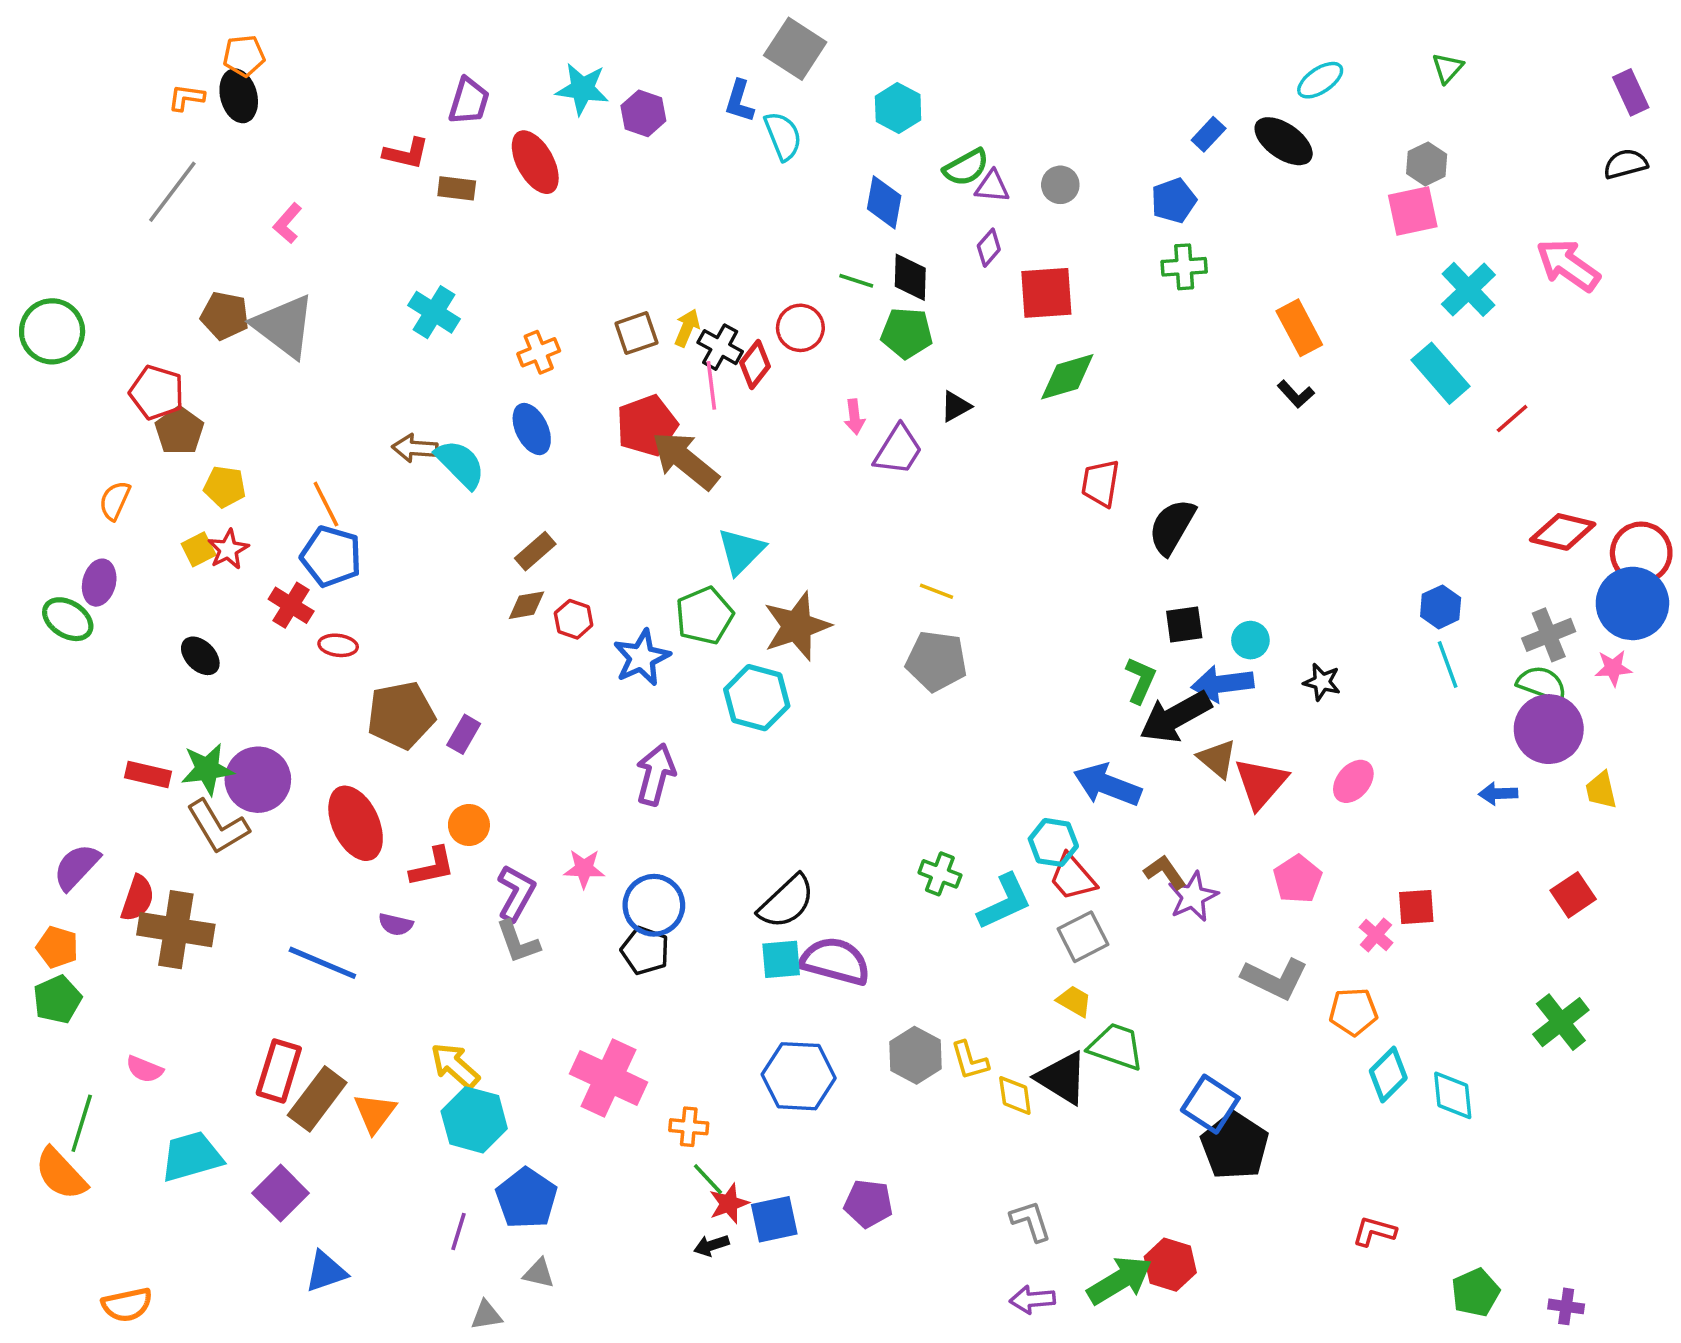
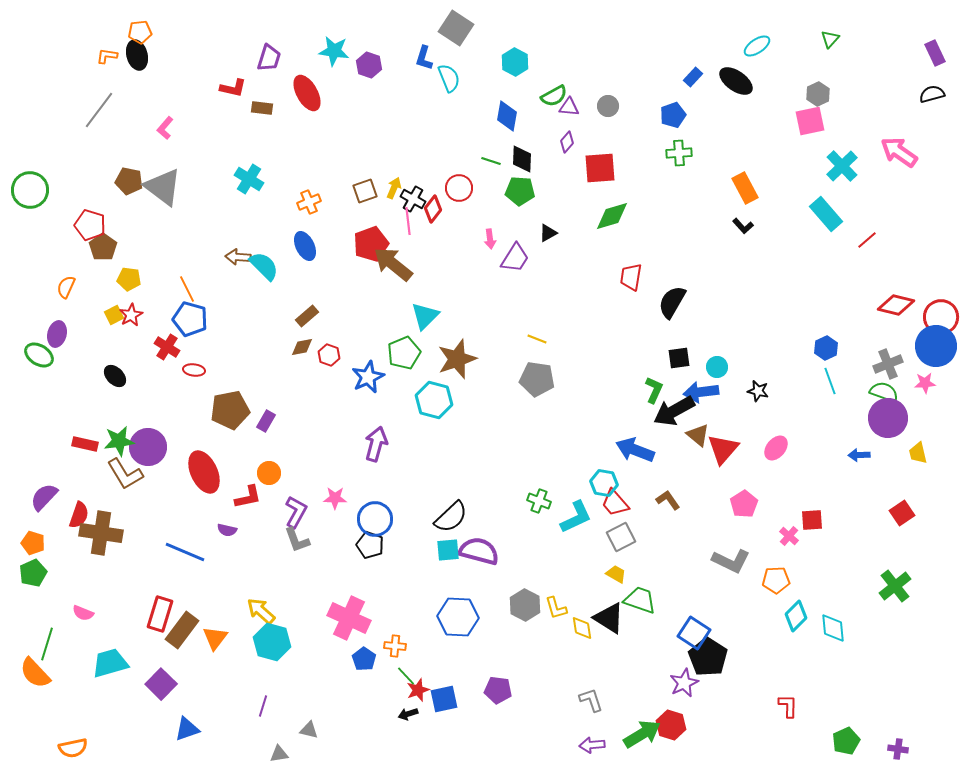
purple star: (1193, 897) -> (684, 683), moved
blue pentagon: (527, 1198) -> (364, 659), moved, size x0.7
red L-shape: (1374, 1231) -> (788, 706), turned 75

